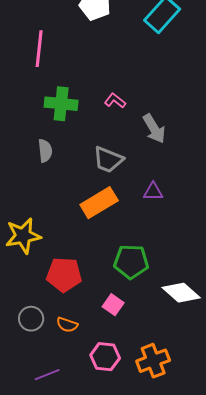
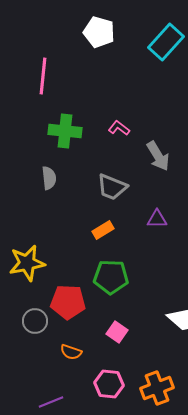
orange rectangle: (99, 203) -> (103, 230), size x0.6
green pentagon: (131, 262) -> (111, 277), moved
gray circle: (31, 319) -> (35, 321), moved

